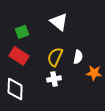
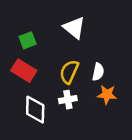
orange star: (94, 73) -> (107, 94), moved
white diamond: (15, 89) -> (35, 110), moved

